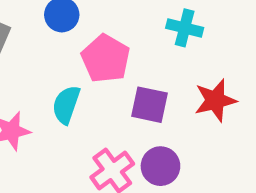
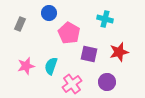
cyan semicircle: (66, 105) -> (51, 66), moved
purple circle: (160, 166) -> (107, 82), moved

